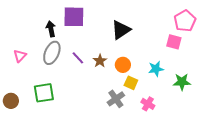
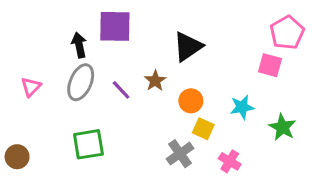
brown star: (100, 61) -> (155, 81), moved
green star: (182, 82) -> (282, 127), turned 30
green square: (44, 93) -> (88, 144), moved

